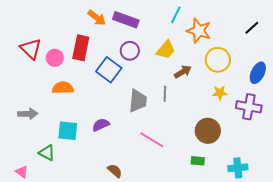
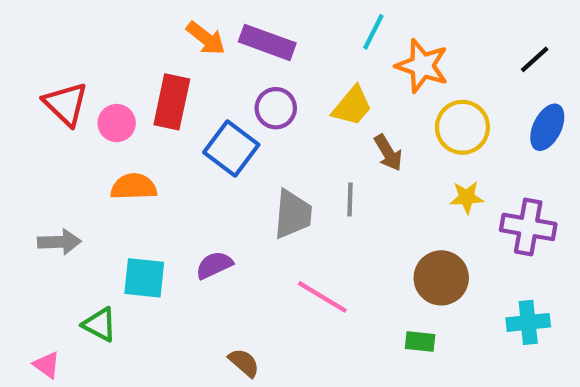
brown arrow: (183, 72) -> (388, 153), turned 90
blue ellipse: (258, 73) -> (547, 127), moved
cyan cross: (238, 168) -> (528, 322), moved

